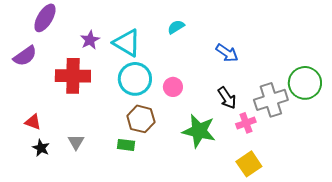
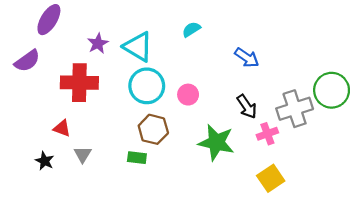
red triangle: (33, 122) -> (62, 128), moved

